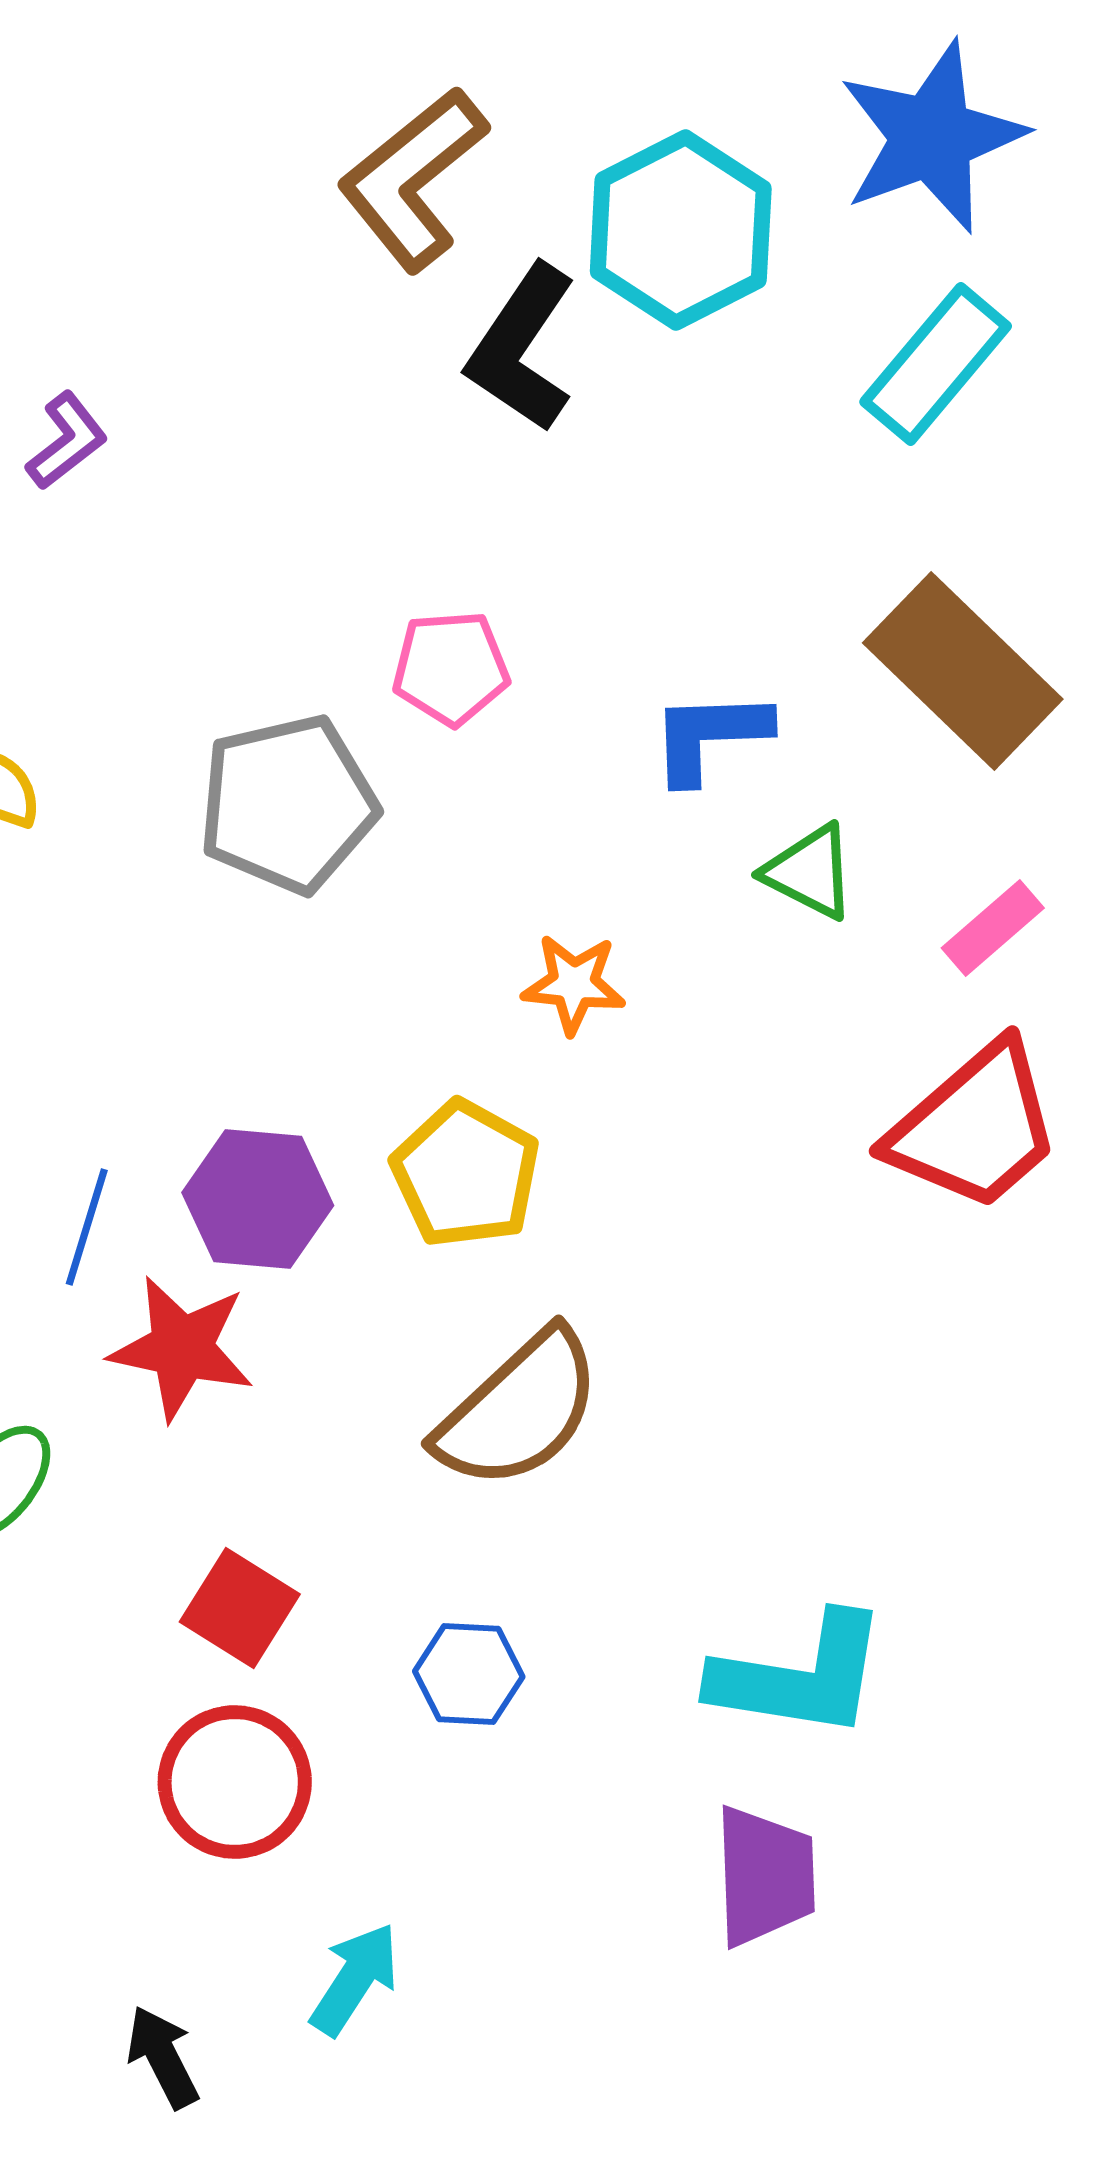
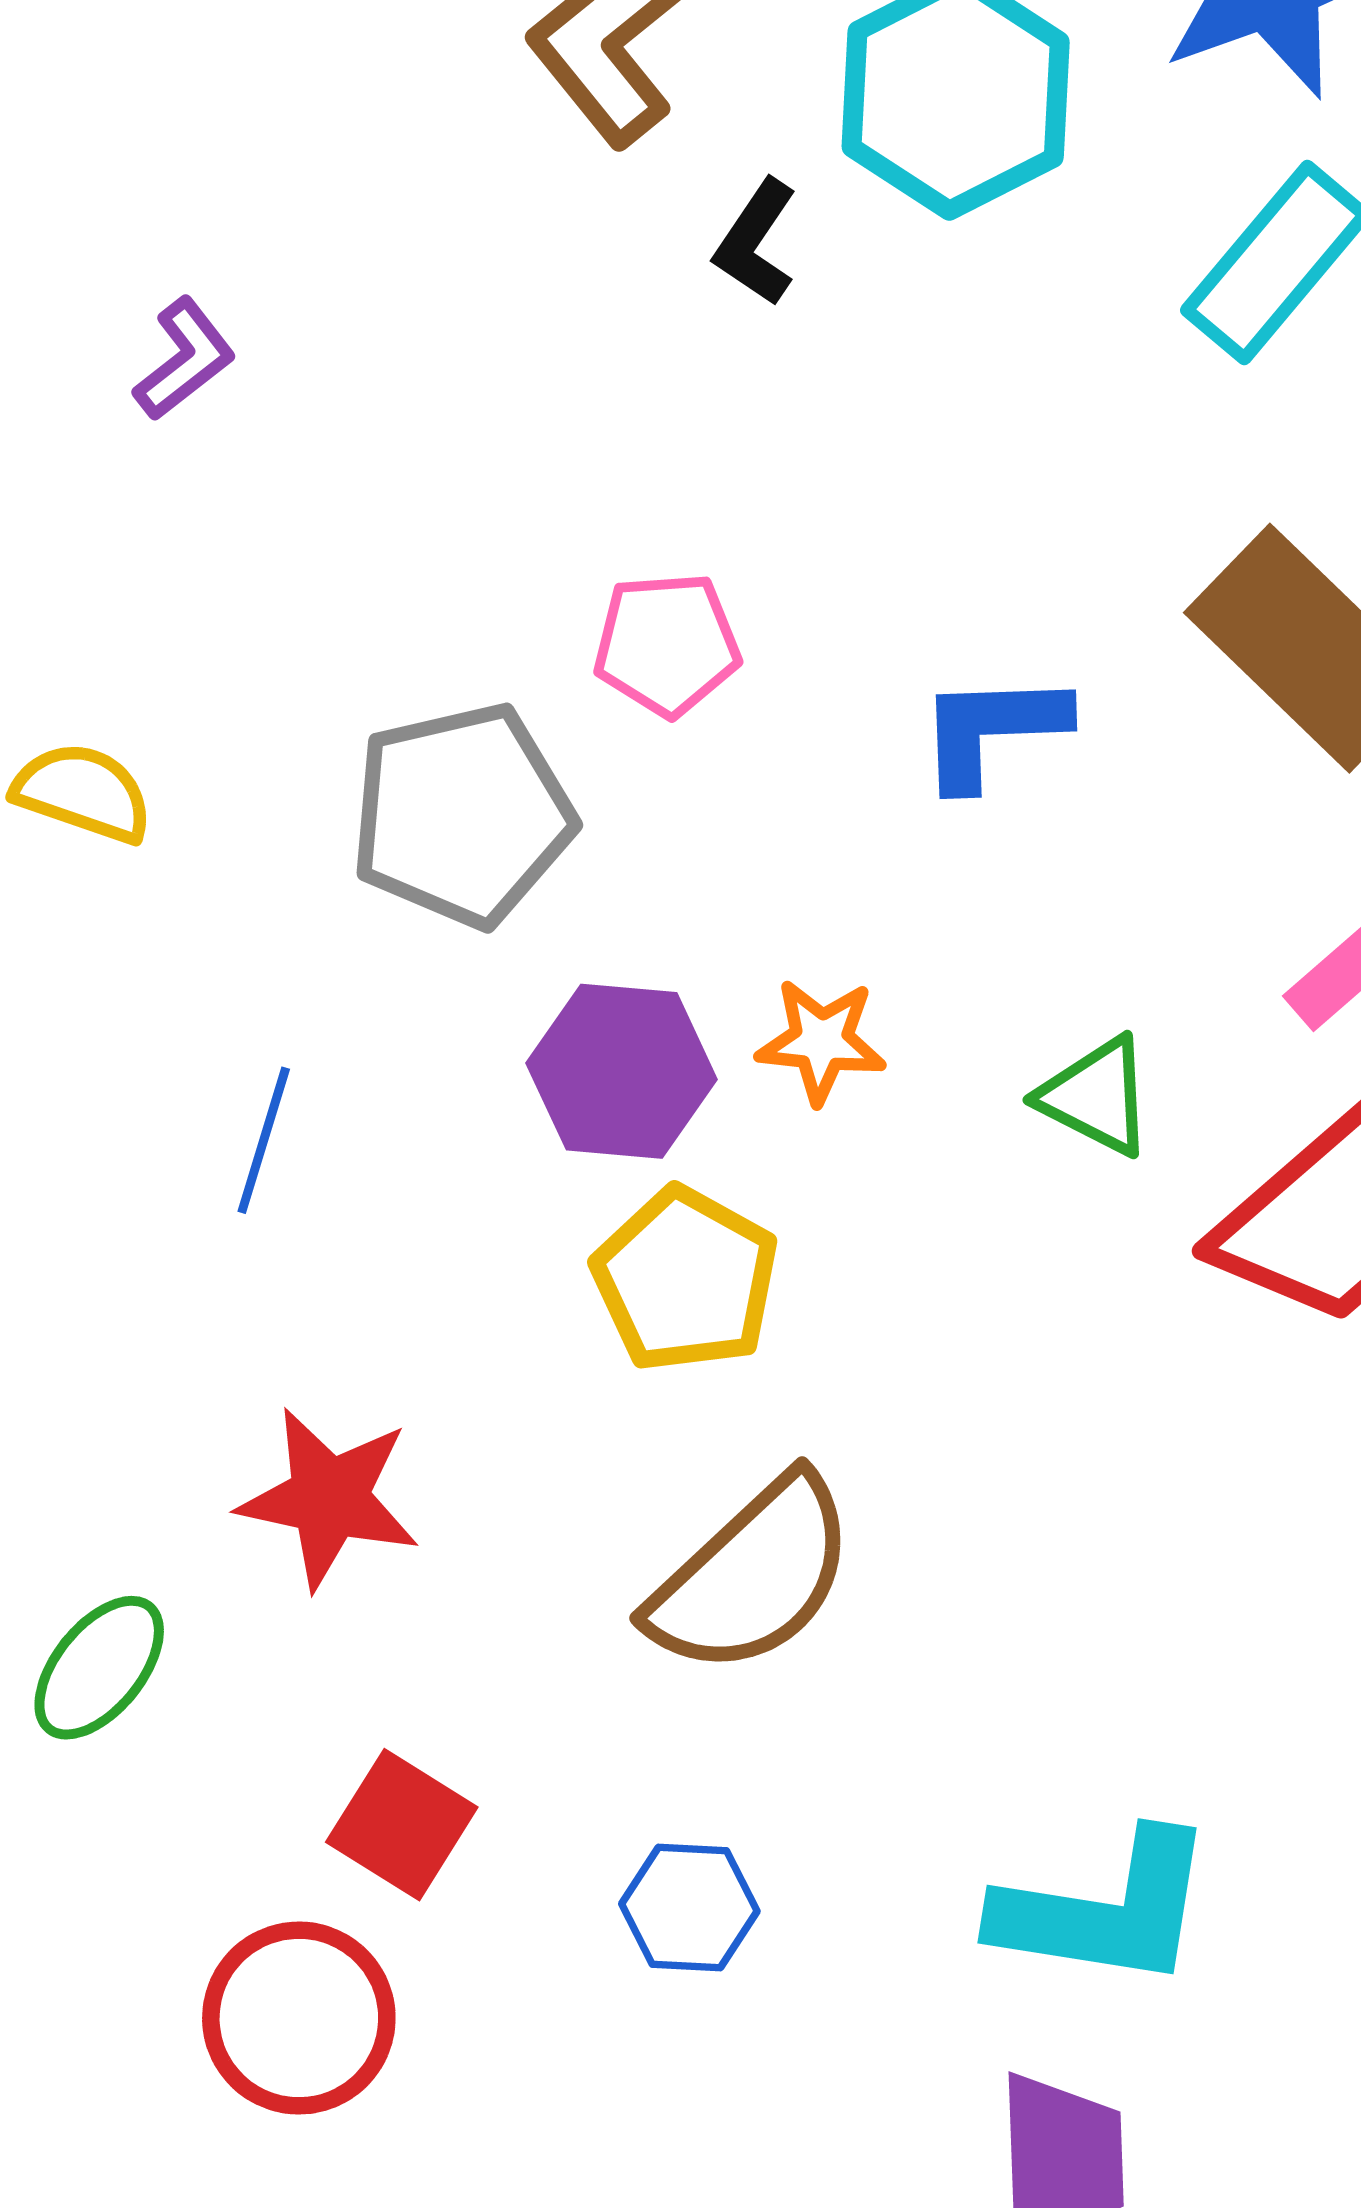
black L-shape: (522, 348) -> (756, 242), size x0.6
green triangle: (810, 872) -> (1096, 1096), moved
purple hexagon: (258, 1199) -> (622, 1071), moved
blue line: (87, 1227) -> (264, 1140), moved
red circle: (235, 1782) -> (299, 2018), moved

